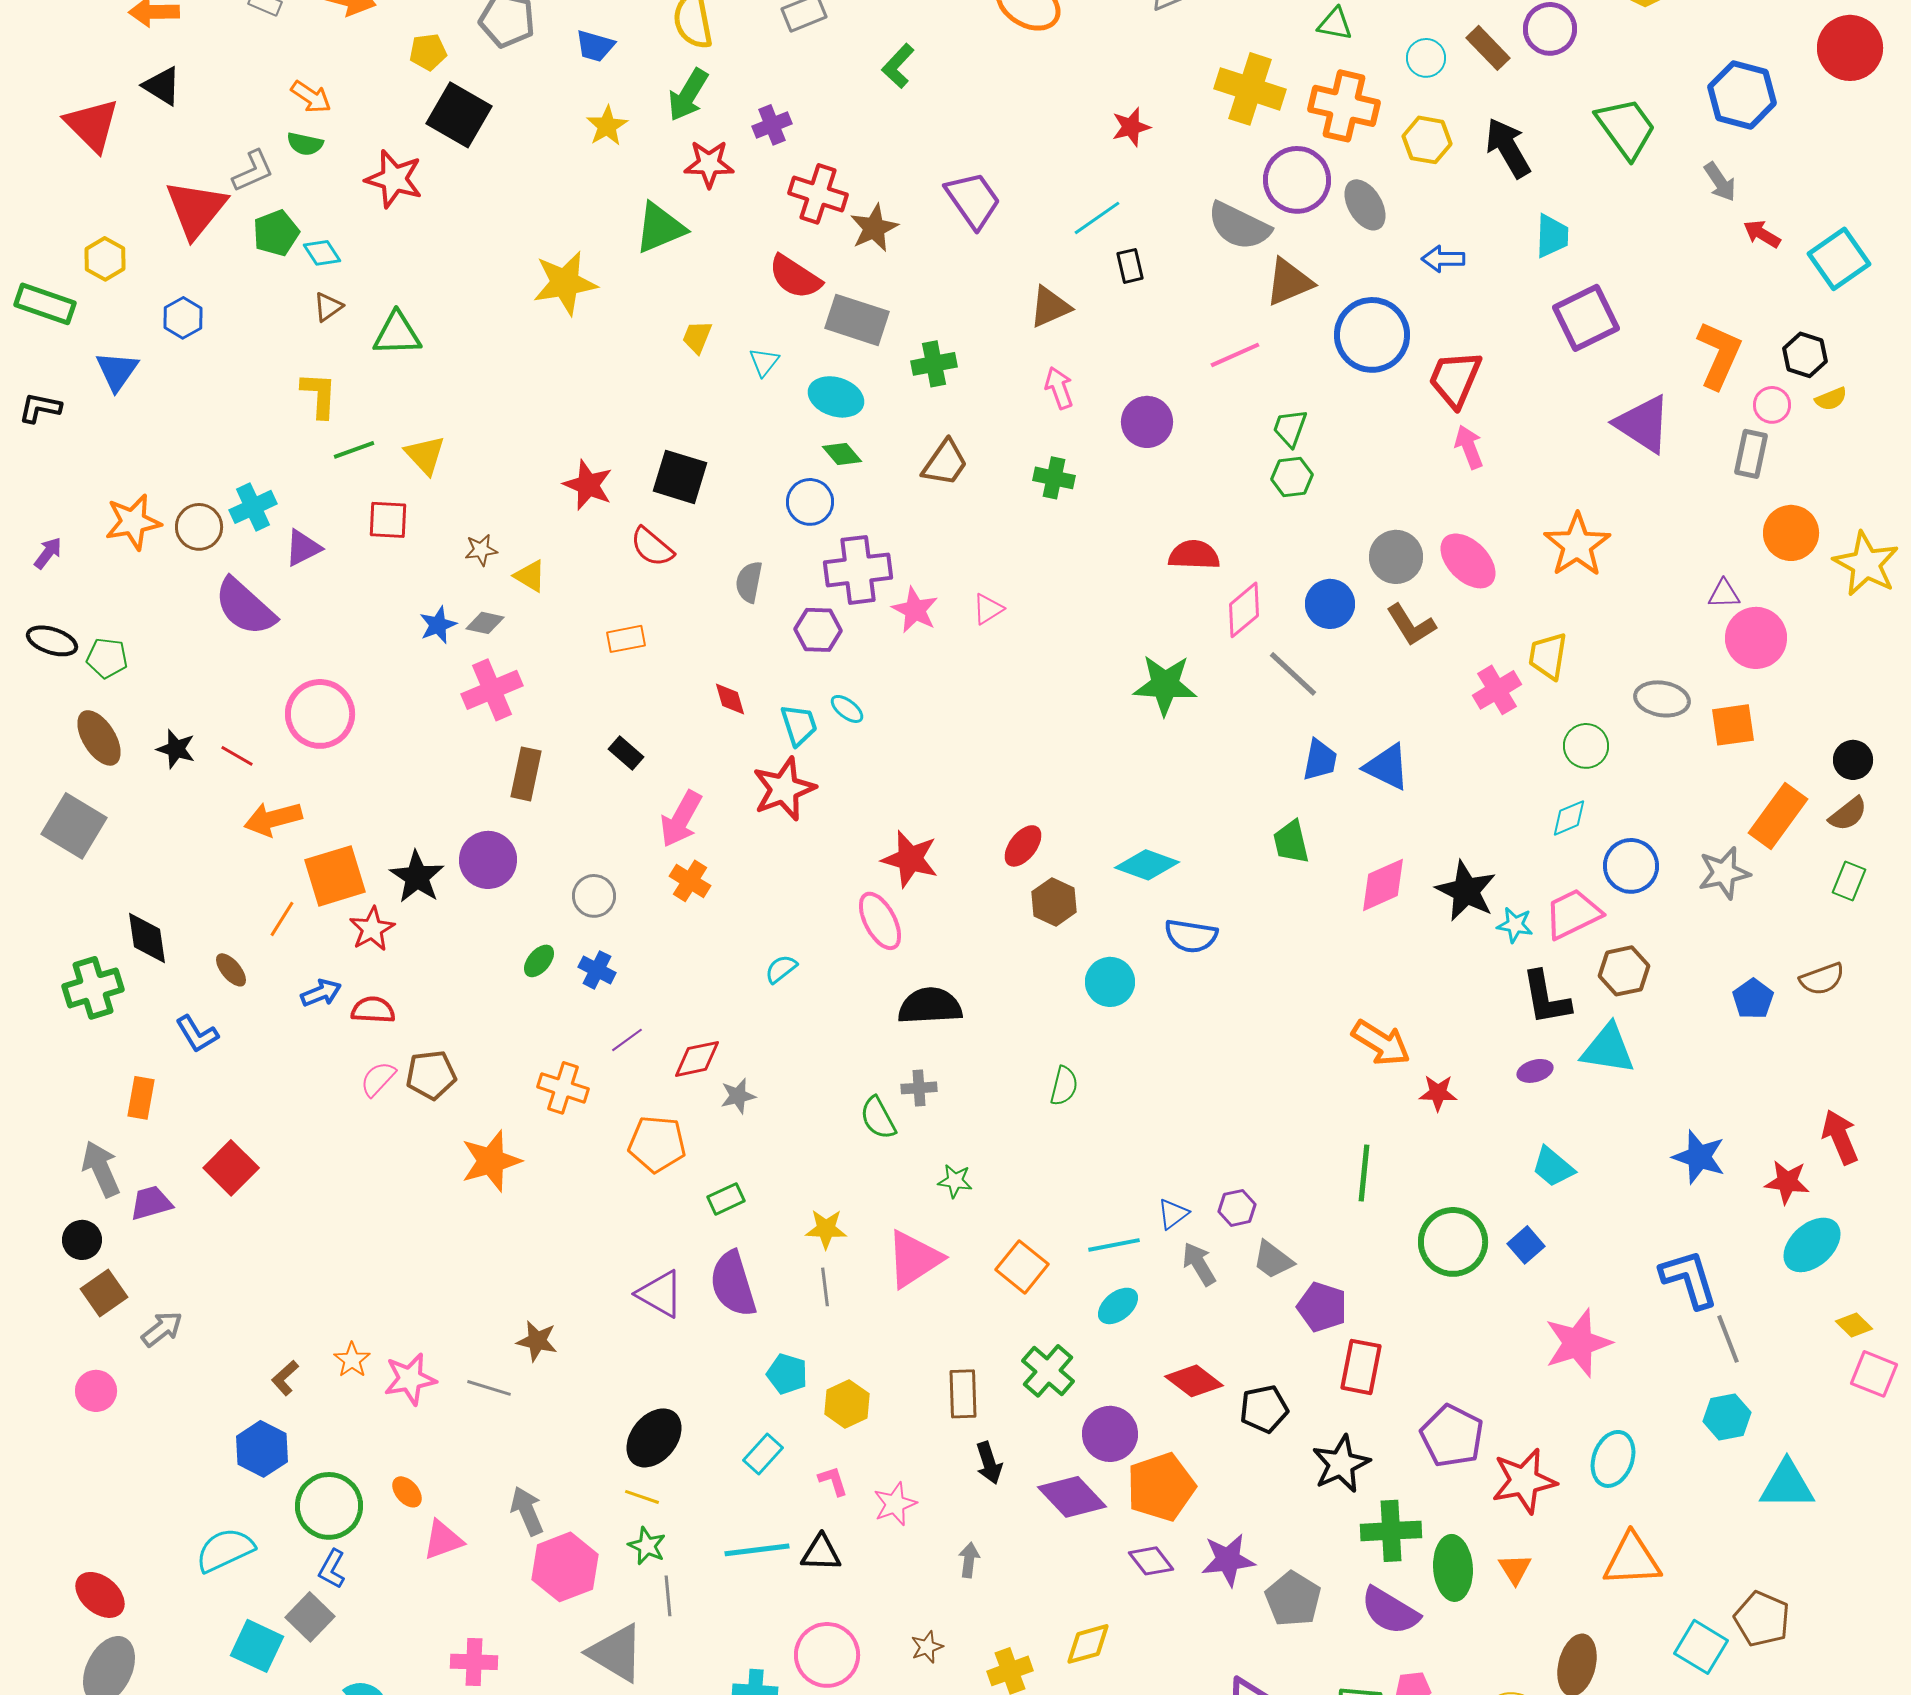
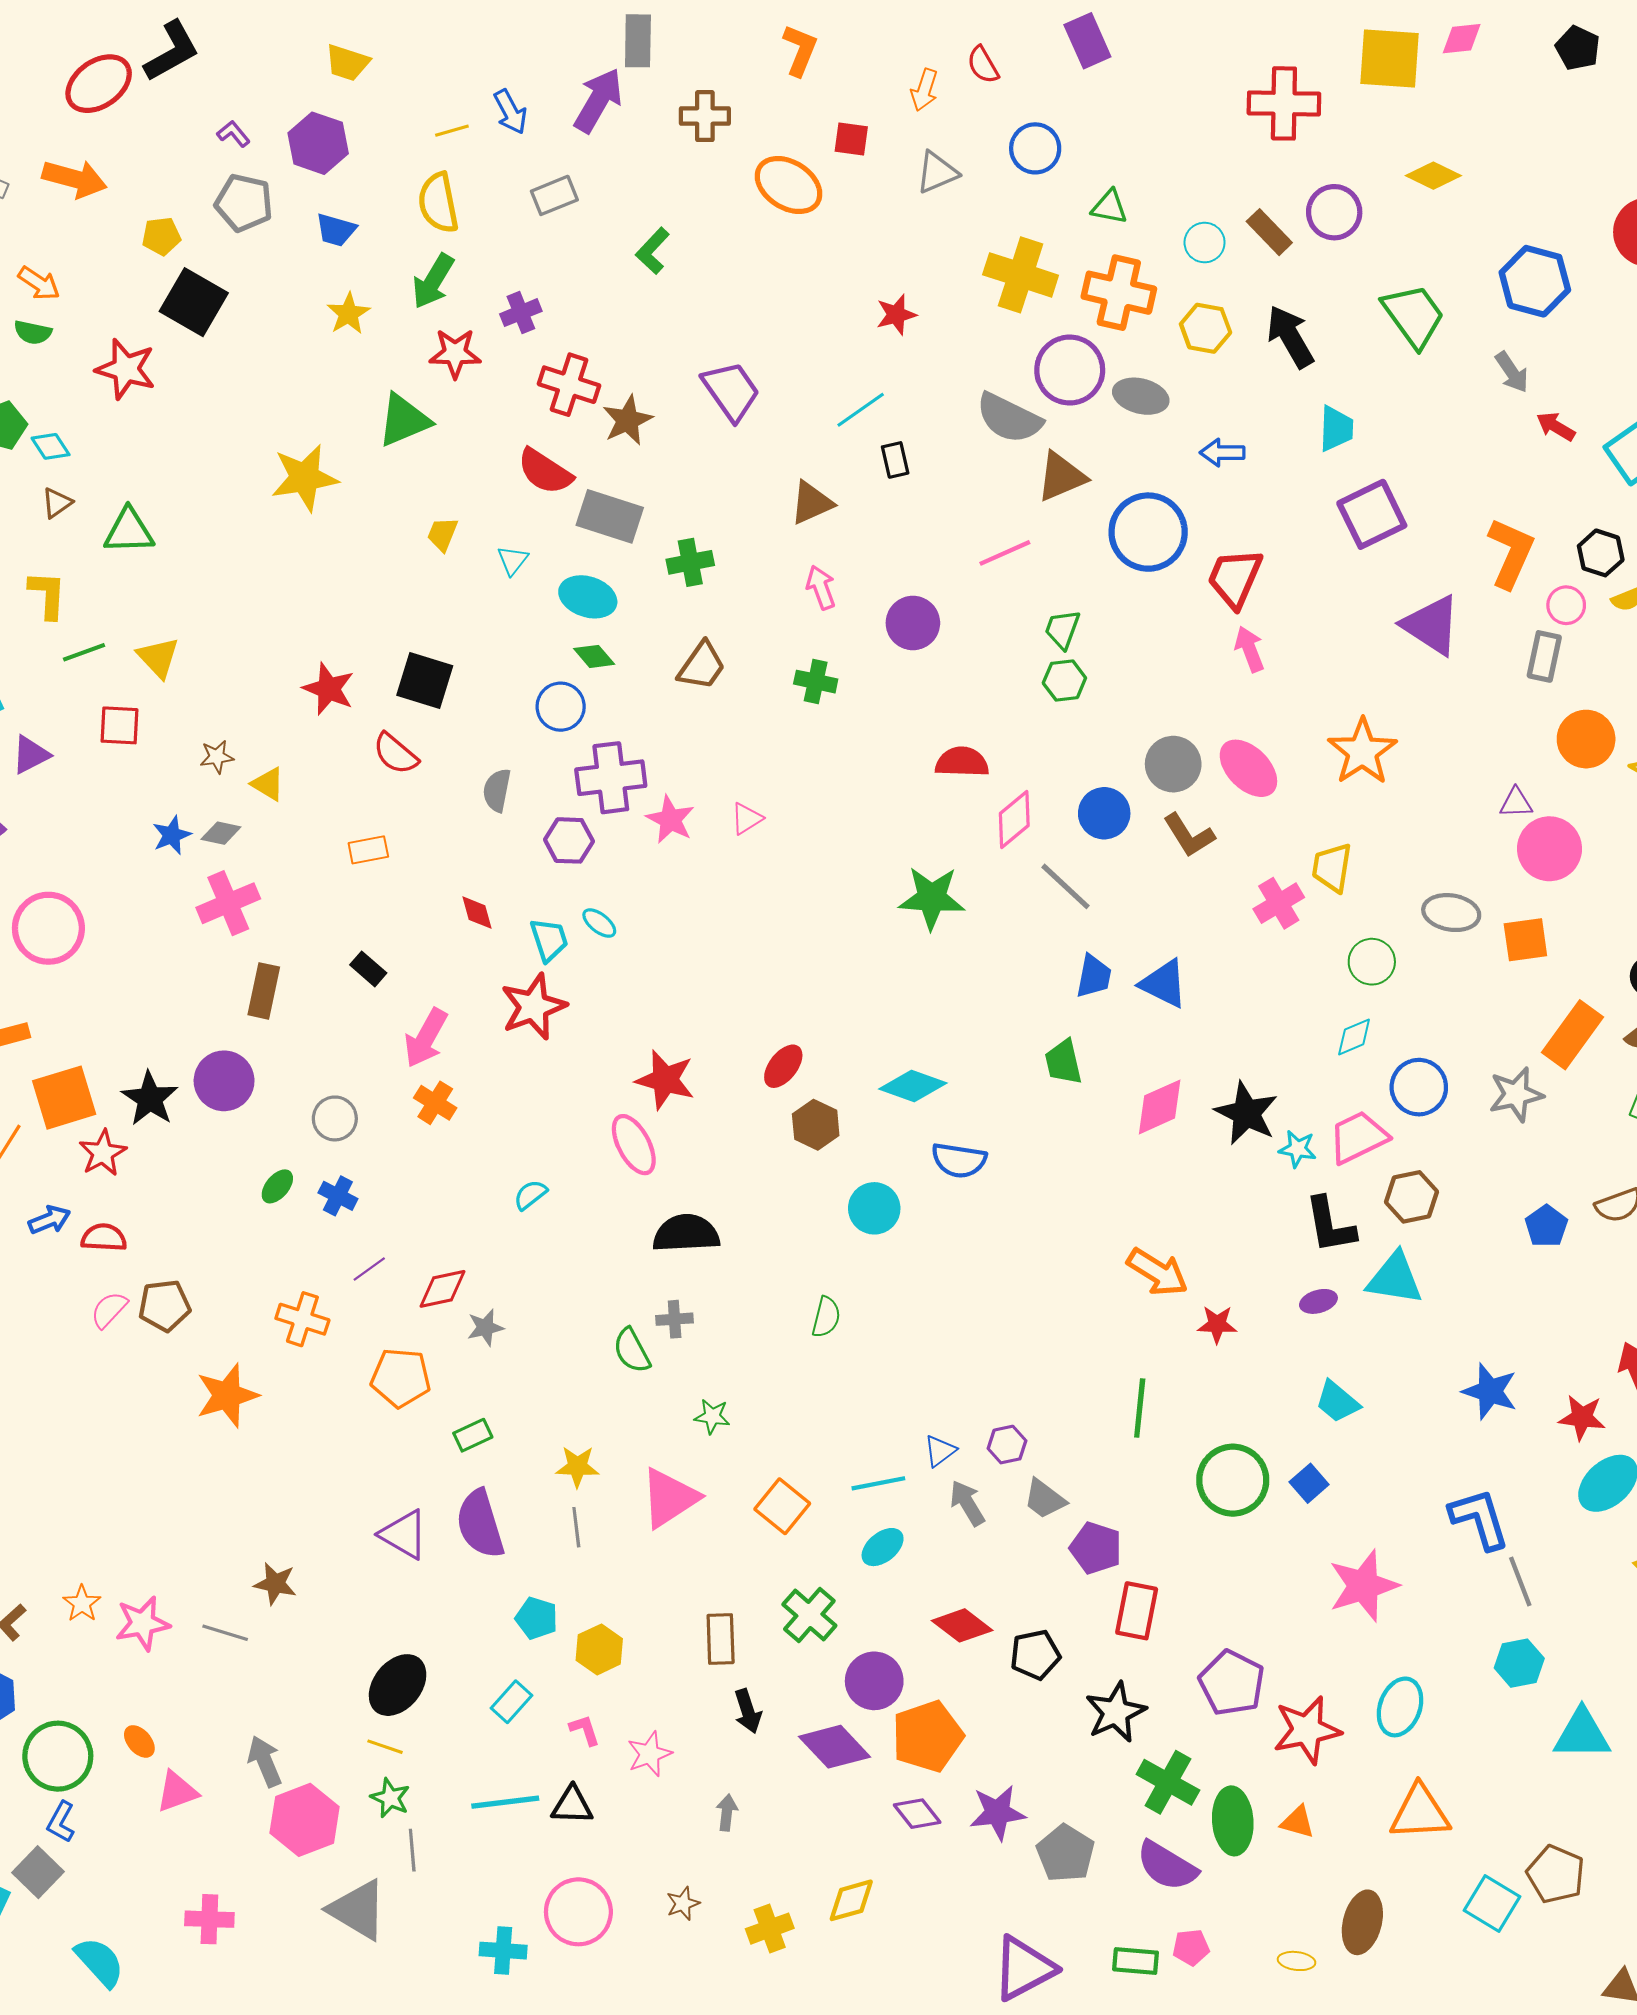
gray ellipse: (1365, 205) -> (1141, 396), turned -45
green cross: (1391, 1531) -> (1168, 1782), turned 32
orange triangle: (1515, 1569) -> (1298, 1822), turned -42

